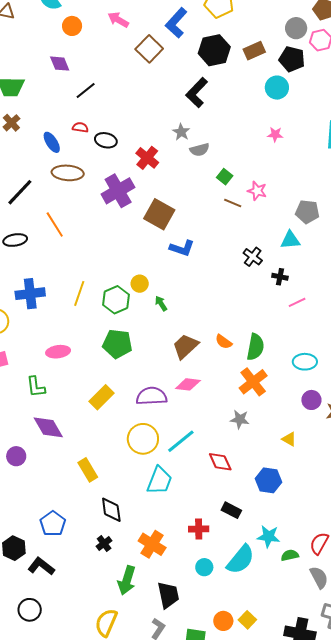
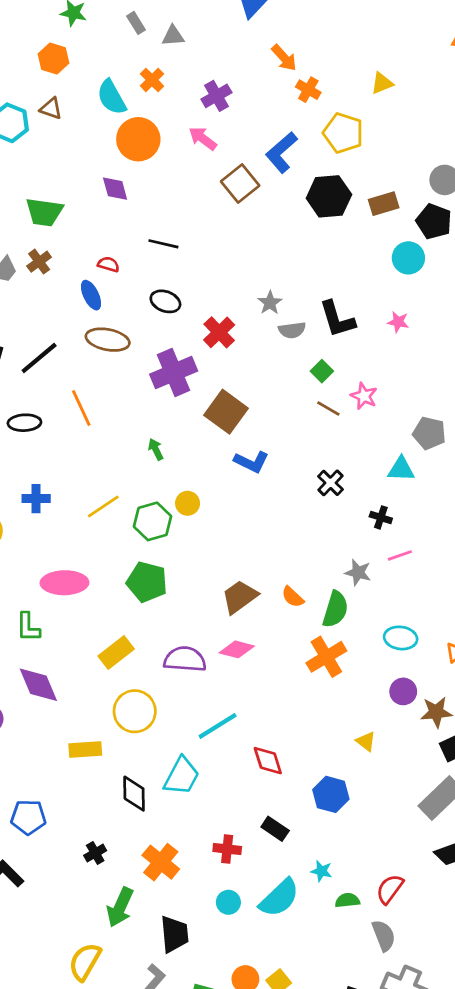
orange circle: (72, 26) -> (138, 139), size x1.6
black line: (86, 91) -> (163, 244), moved, turned 45
black L-shape: (197, 93) -> (337, 319), moved, turned -68
red semicircle: (80, 127) -> (108, 264), moved
black cross: (253, 257) -> (330, 483), moved
yellow line: (79, 293) -> (103, 507), turned 30
blue cross: (30, 294) -> (36, 499), size x0.7
green arrow: (161, 303) -> (156, 449), moved
pink ellipse: (58, 352) -> (64, 583), size x1.4
gray star: (240, 419) -> (358, 572), moved
yellow circle: (143, 439) -> (135, 711), moved
yellow rectangle: (88, 470) -> (85, 749), turned -70
black diamond: (111, 510) -> (134, 794), moved
blue pentagon: (53, 524) -> (28, 817), turned 30
cyan star: (268, 537) -> (321, 871), size x0.7

